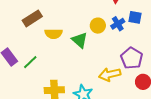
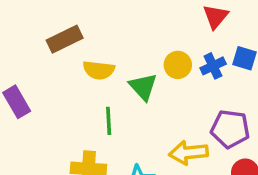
purple pentagon: (132, 58) -> (230, 129), turned -30
green line: (30, 62) -> (109, 121), moved, turned -56

